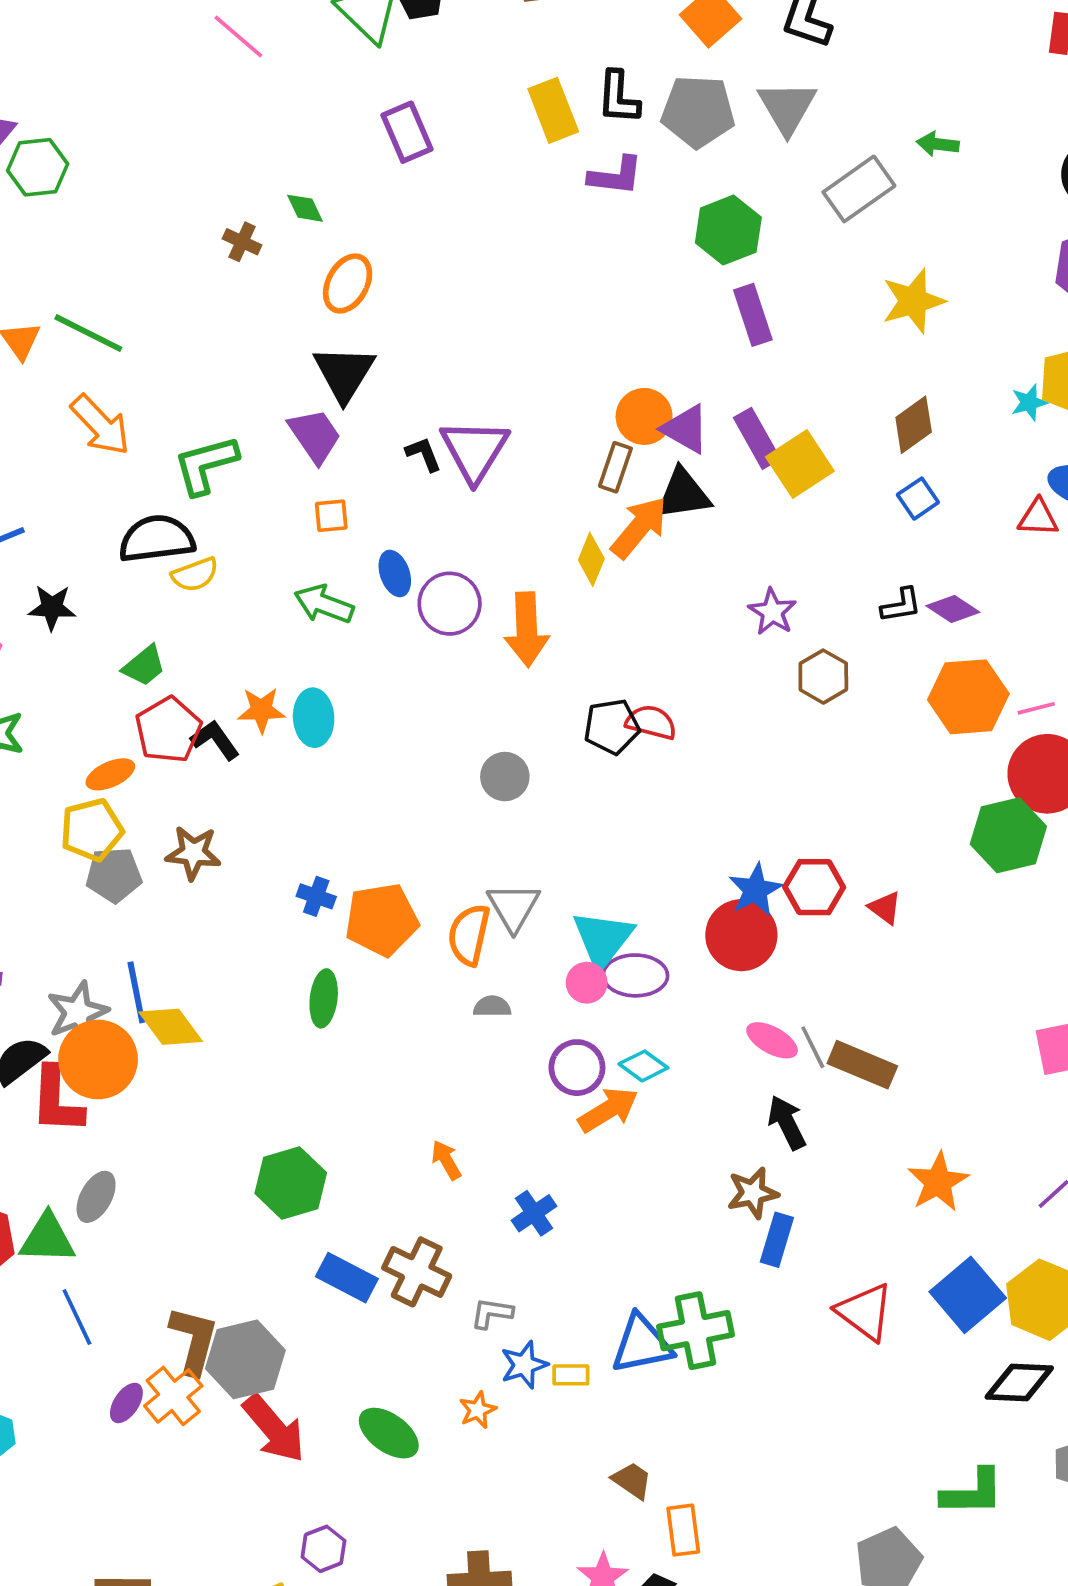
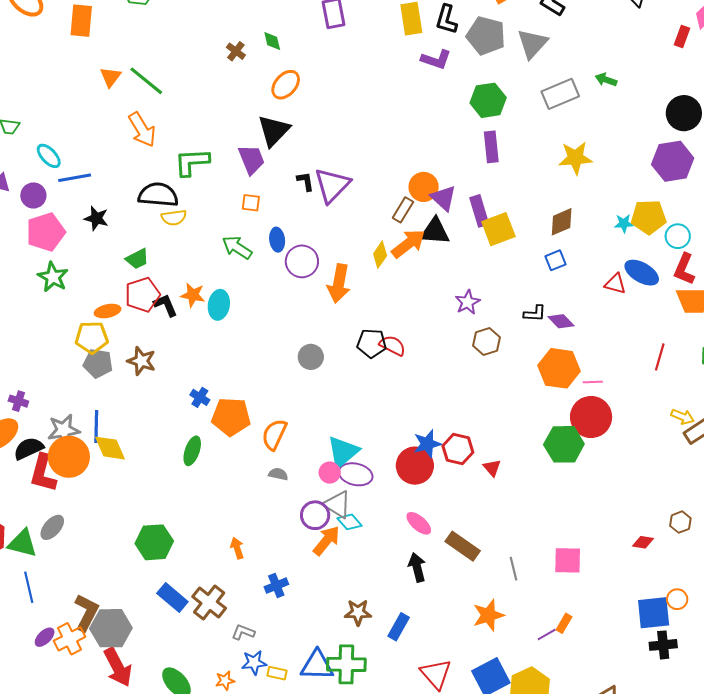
gray triangle: (514, 907) -> (337, 505), moved, turned -40
gray line: (813, 1047) -> (513, 569), moved
orange arrow: (608, 1110) -> (326, 541), turned -32
brown star: (753, 1193) -> (358, 612), moved

